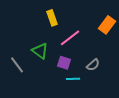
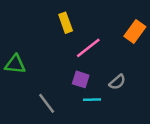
green triangle: (40, 51) -> (15, 64), moved, turned -30
gray line: (17, 65) -> (47, 103), moved

